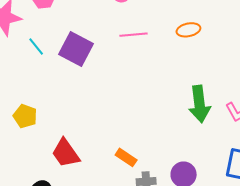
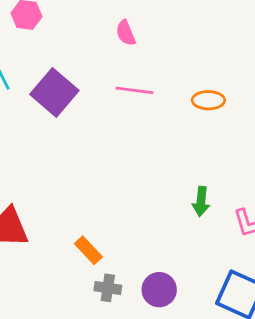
green arrow: (199, 104) -> (201, 201), size x0.6

